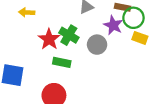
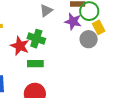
yellow rectangle: (140, 38) -> (99, 27), turned 56
gray circle: (97, 45) -> (89, 39), moved

